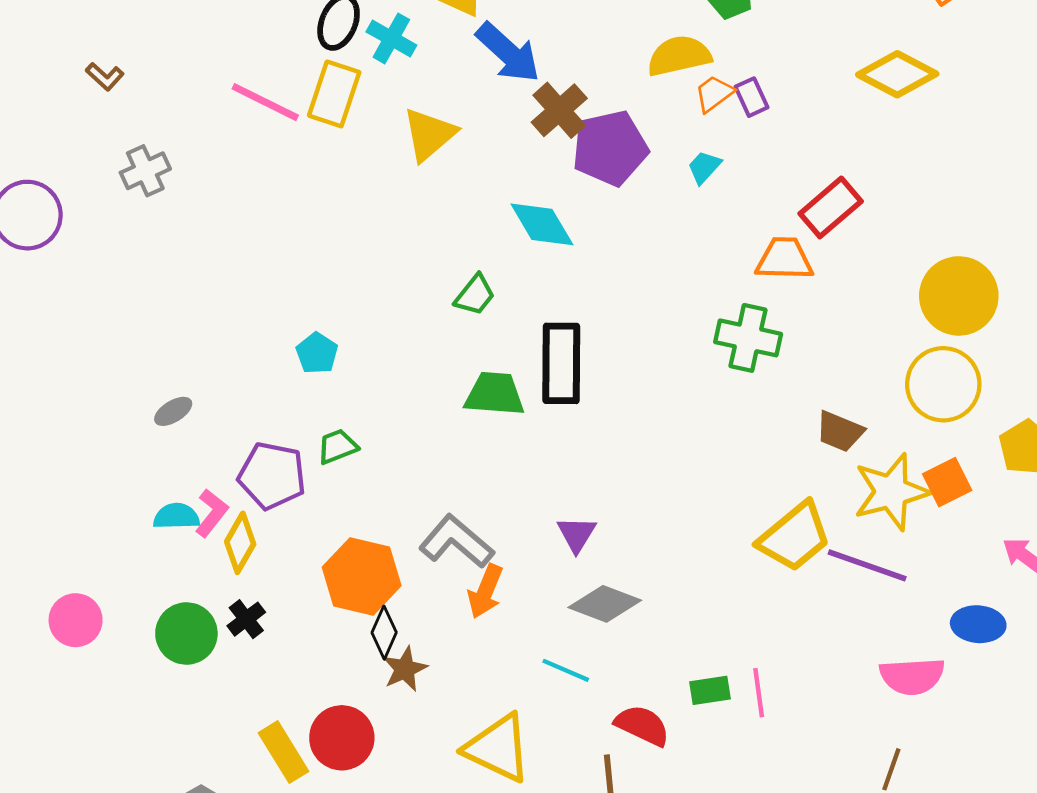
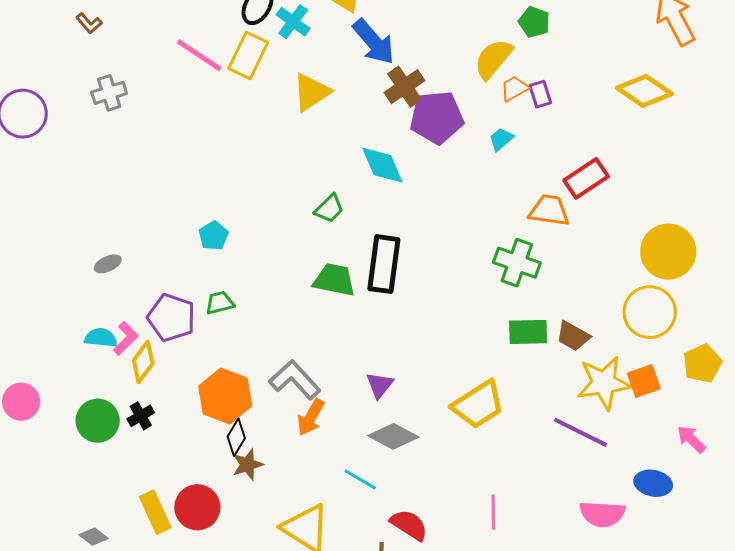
yellow semicircle: (679, 56) -> (493, 59), turned -45
yellow trapezoid: (795, 537) -> (478, 405), moved
green rectangle: (710, 690) -> (528, 332), moved, size x1.4

